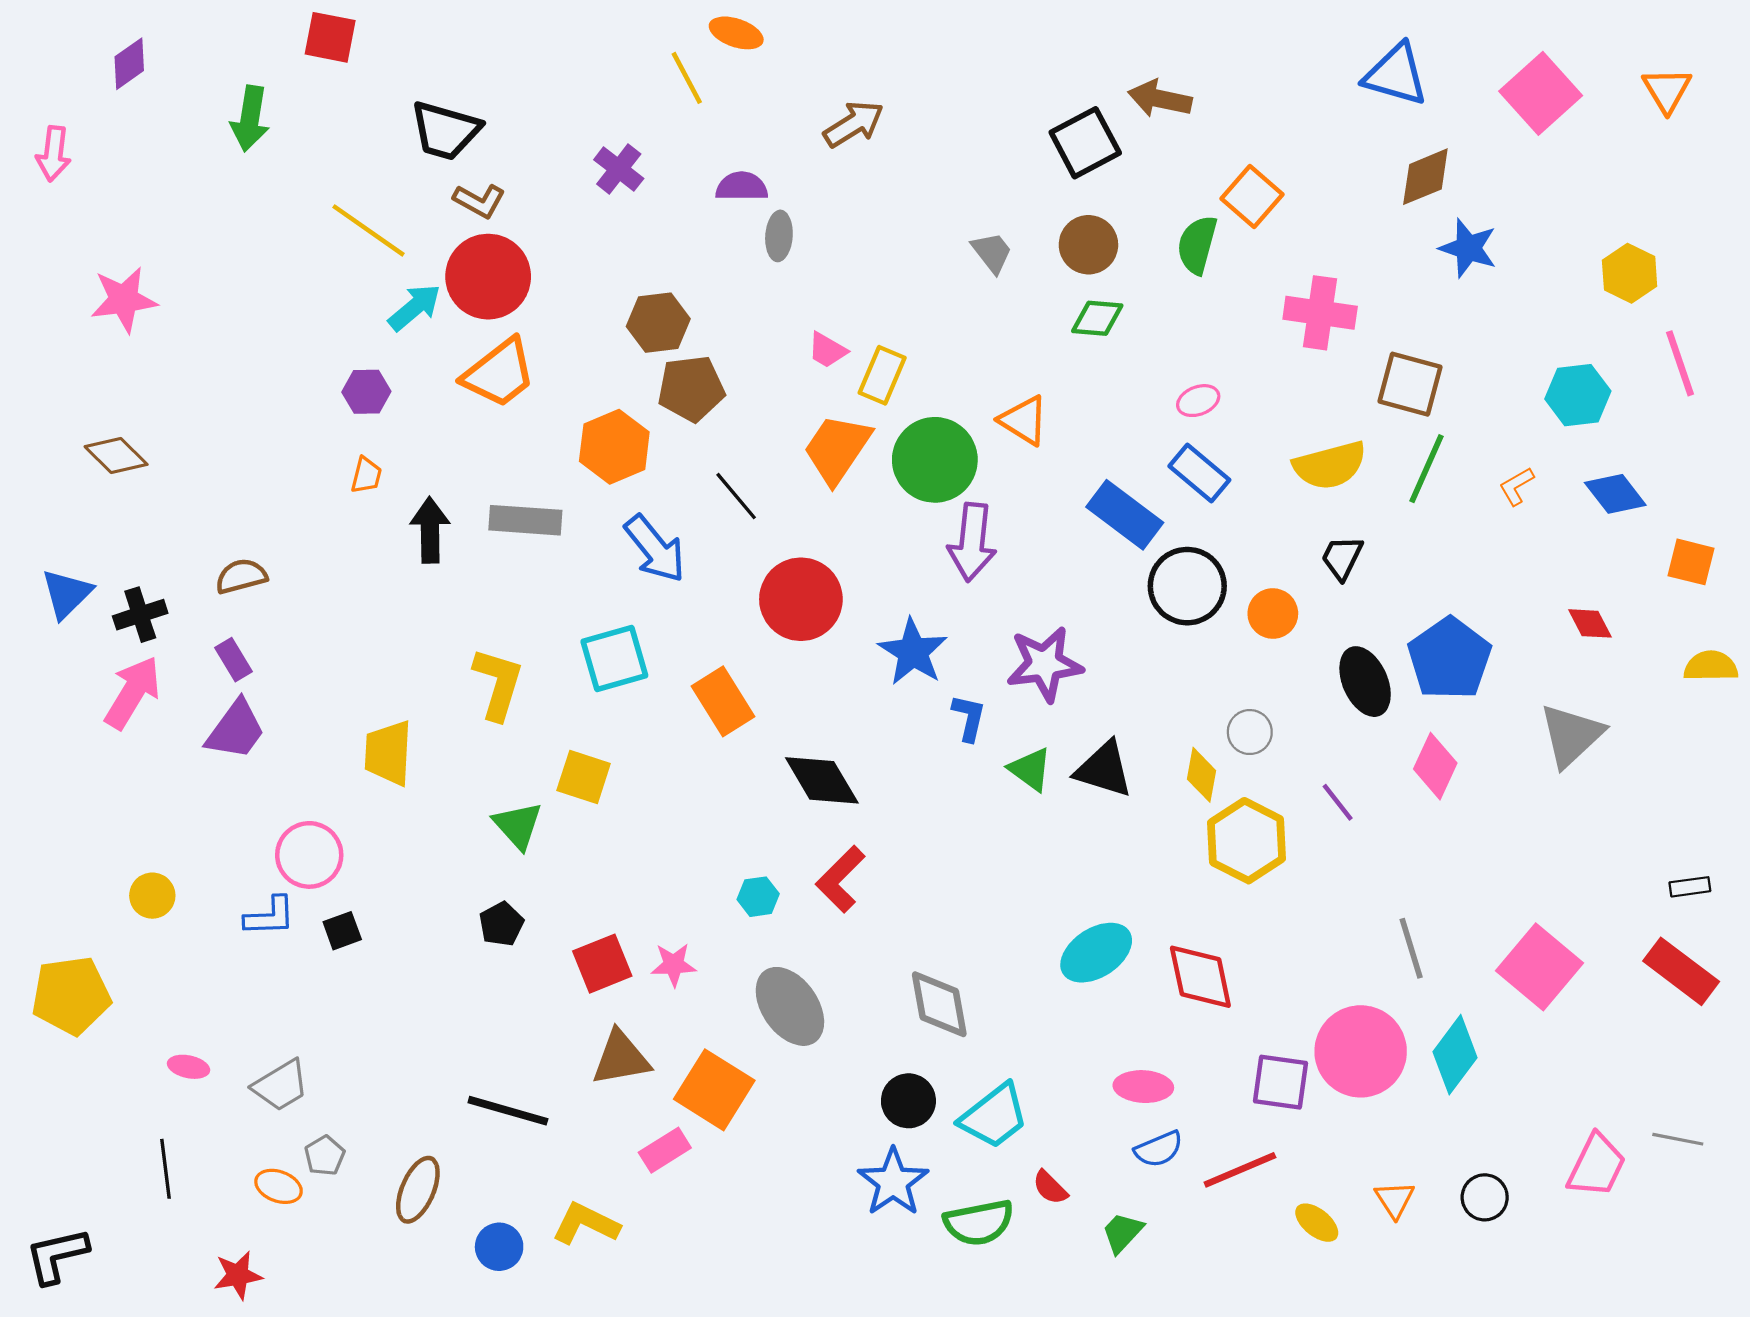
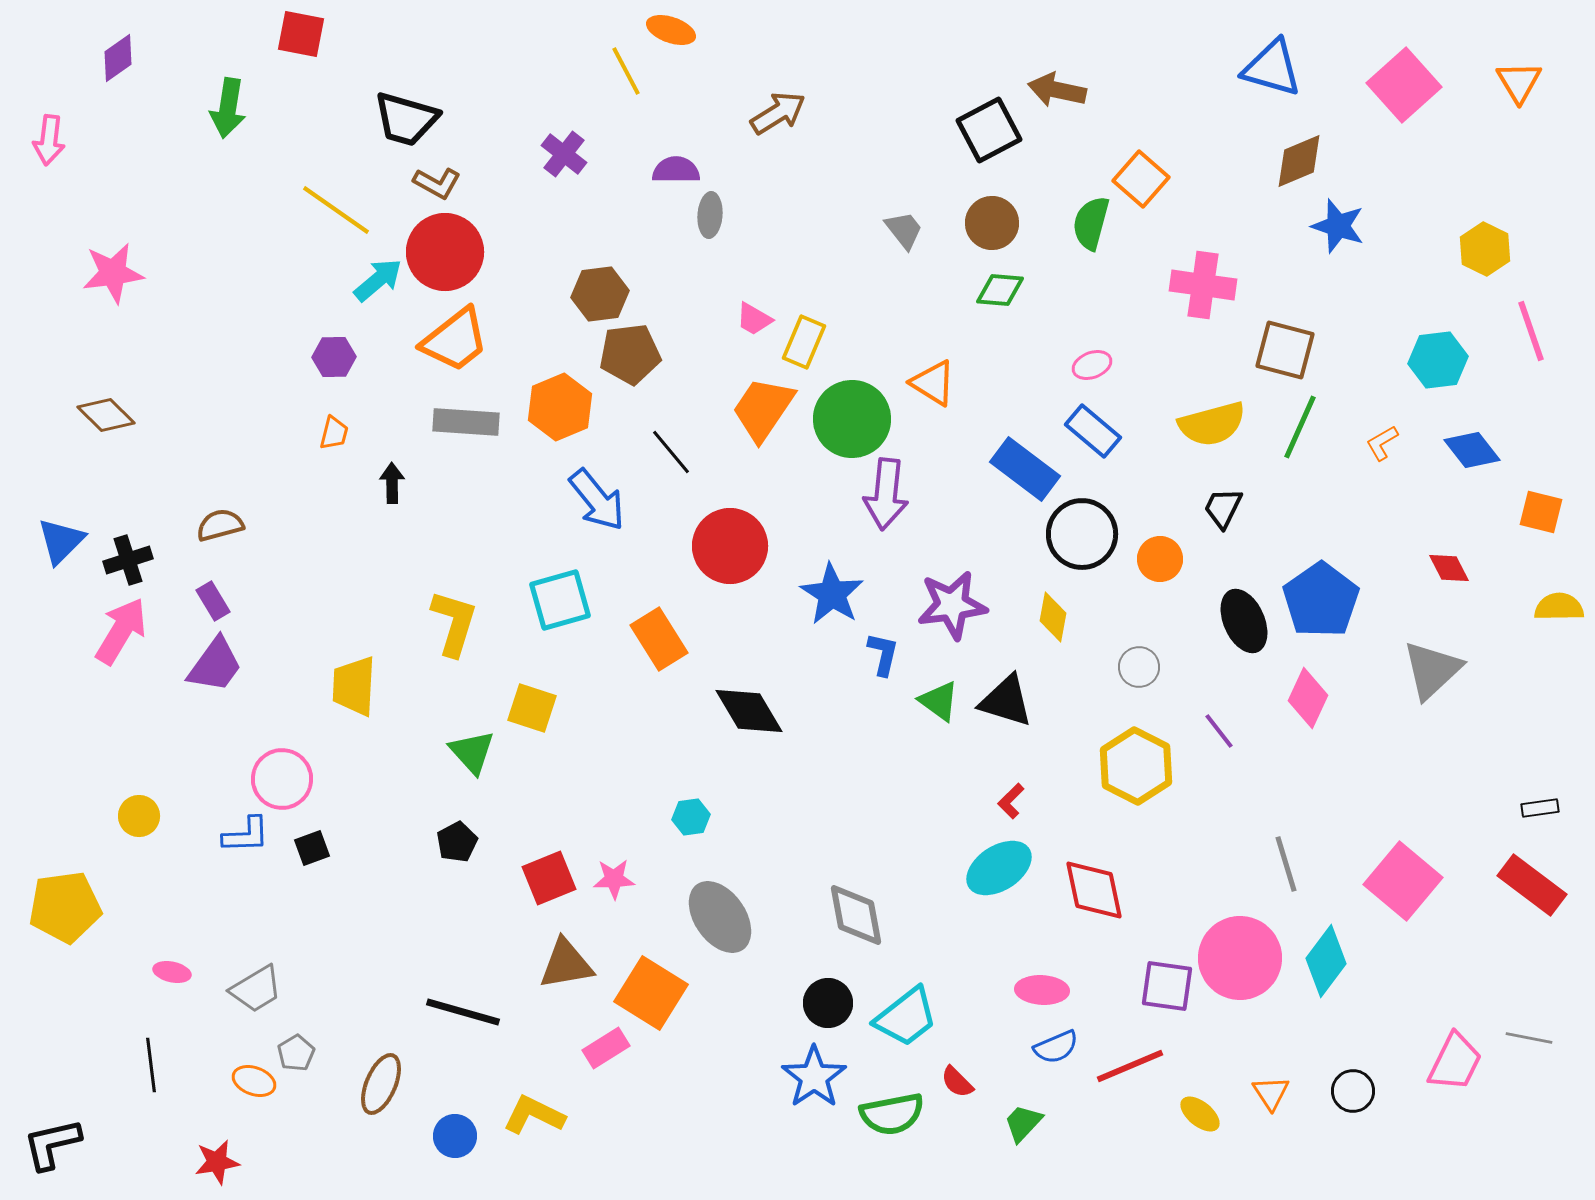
gray rectangle: (525, 520) -> (466, 422), moved
black arrow: (430, 530) -> (392, 483), size x0.7
yellow diamond: (1202, 775) -> (1053, 617), moved
red L-shape: (840, 879) -> (1011, 801), moved, size x0.6

